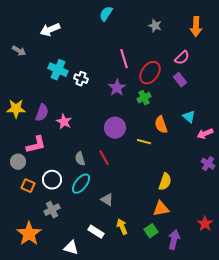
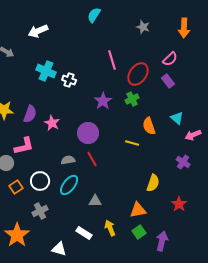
purple star: (117, 88) -> (103, 101), moved
purple circle: (115, 128) -> (88, 133), moved
gray semicircle: (80, 159) -> (68, 160), turned 96
purple cross: (208, 164) -> (183, 162), moved
orange square: (28, 186) -> (16, 187), turned 32
gray triangle: (107, 200) -> (95, 201), turned -32
orange triangle: (161, 209) -> (138, 210), moved
red star: (205, 224) -> (179, 204), moved

